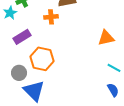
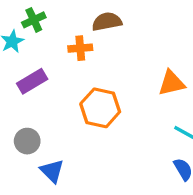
orange hexagon: (42, 59) -> (100, 108), moved
blue triangle: (34, 91) -> (52, 171), size x0.7

